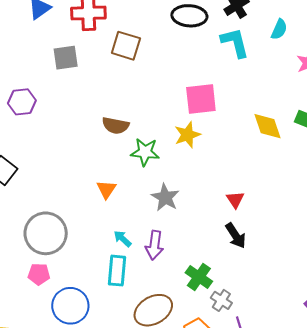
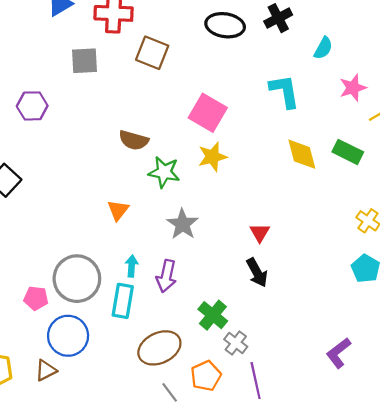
cyan L-shape: (235, 43) -> (285, 91), moved
pink square: (201, 99) -> (208, 113), moved, turned 32
gray circle: (46, 233) -> (77, 279), moved
cyan arrow: (123, 239) -> (132, 266), turned 48

